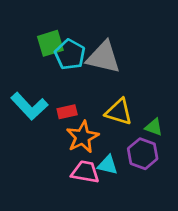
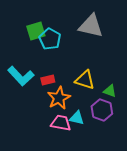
gray triangle: (103, 57) -> (91, 26), moved

